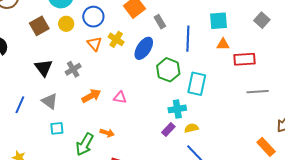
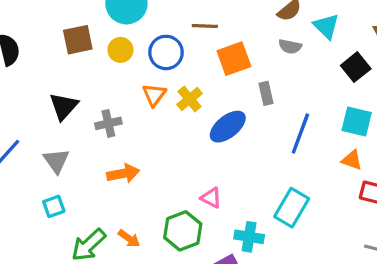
green hexagon: (168, 70) -> (183, 231), moved
pink triangle: (120, 97) -> (211, 198), moved
cyan square: (57, 128) -> (54, 206), turned -32

